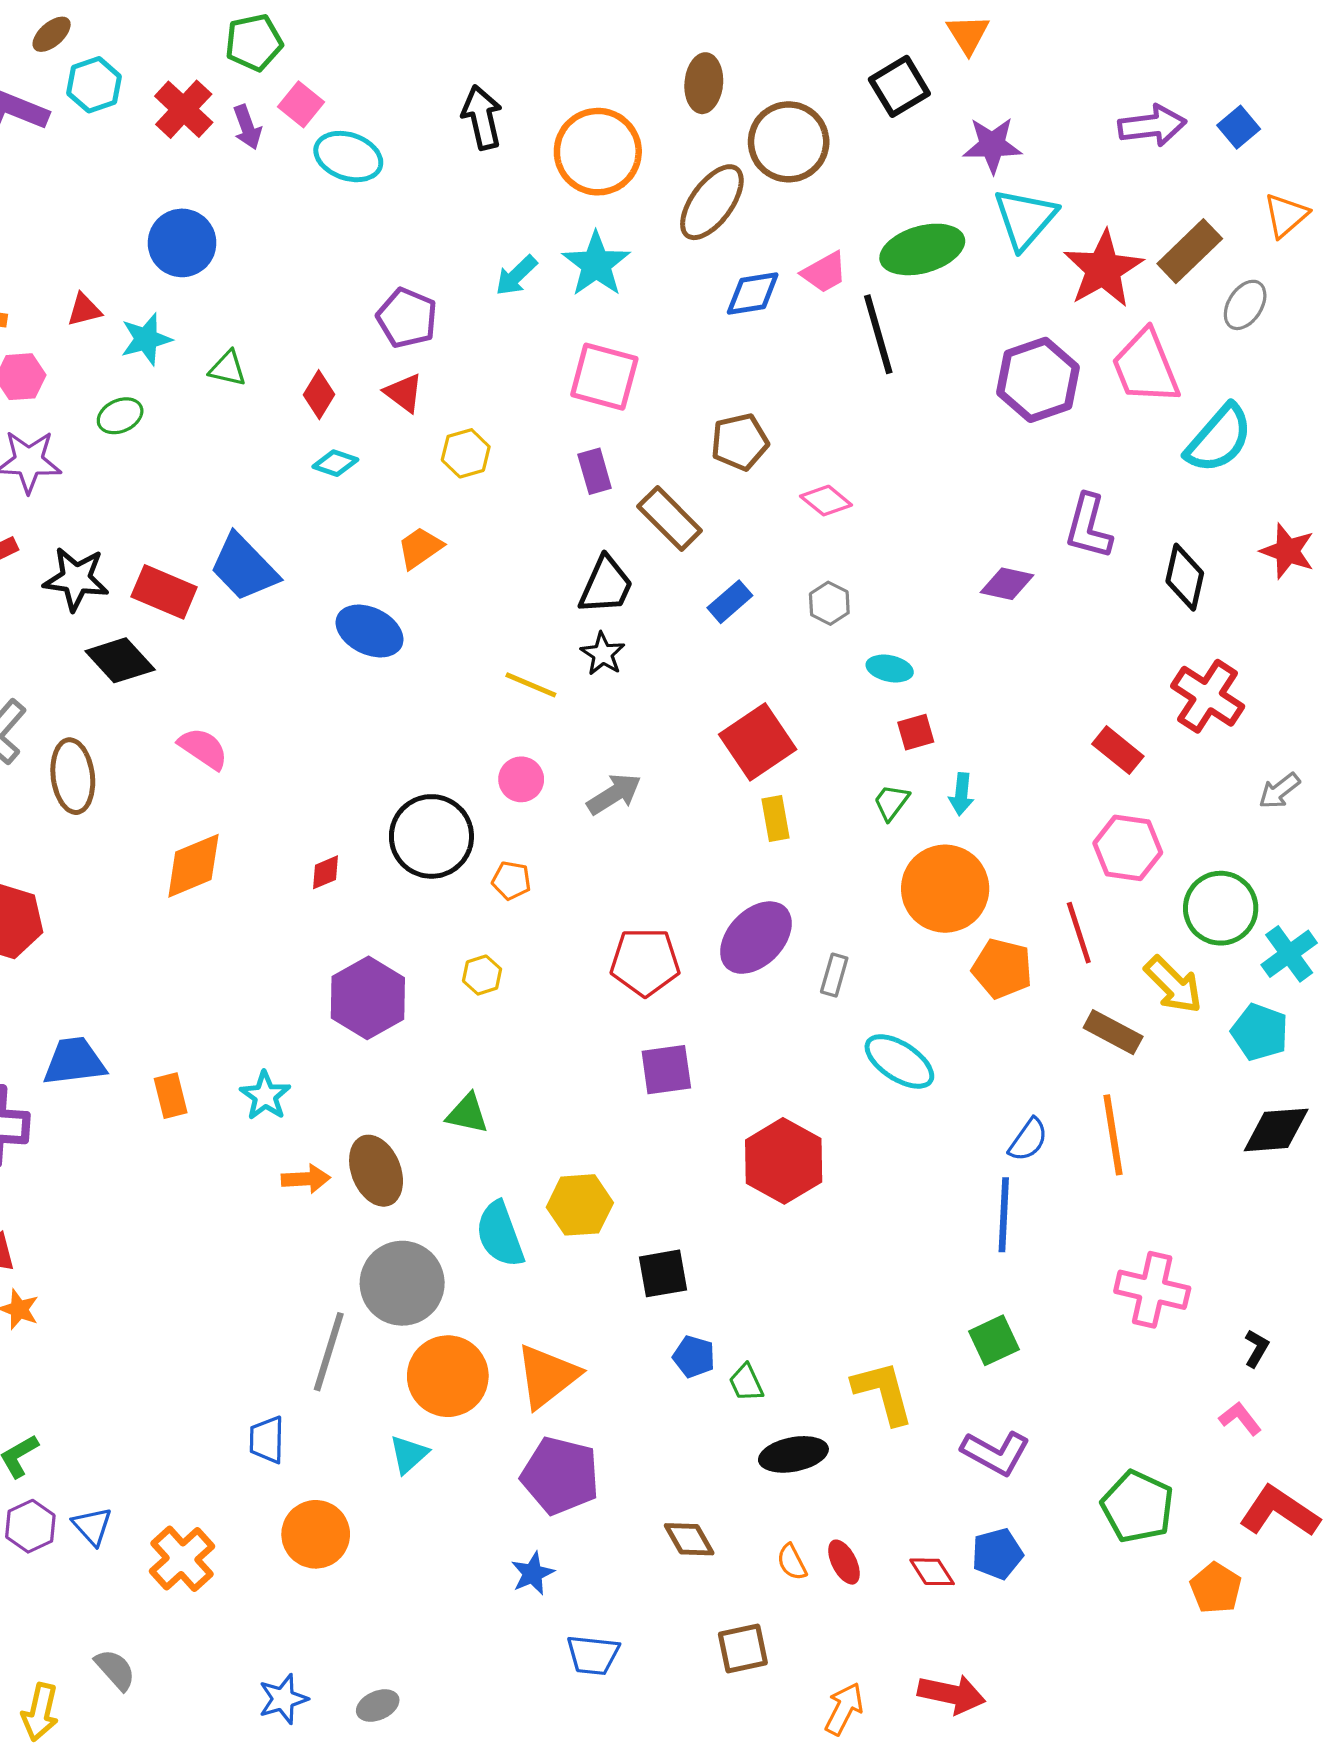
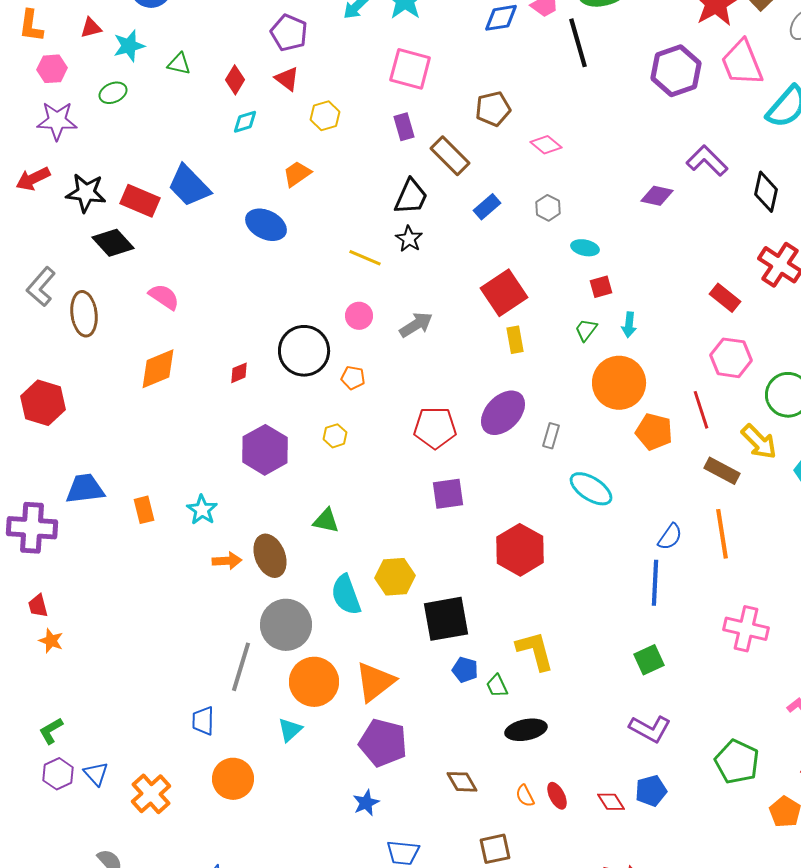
cyan diamond: (335, 463) -> (245, 122), turned -36
purple L-shape: (1089, 527) -> (707, 161), turned 120
black square: (663, 1273) -> (446, 619), size x1.5
yellow L-shape: (883, 1392) -> (535, 651), moved

